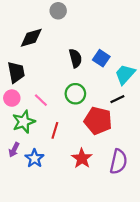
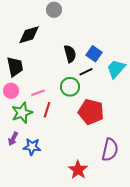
black line: (117, 99) -> (86, 72), moved
pink line: (41, 100) -> (38, 93), turned -64
red line: (55, 130) -> (47, 110), moved
blue star: (34, 158) -> (32, 147), turned -30
red star: (82, 158) -> (78, 170), moved

